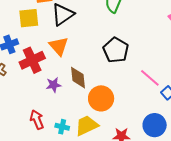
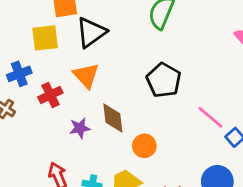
red cross: (32, 60) -> (50, 95), size x0.7
orange circle: (101, 98) -> (144, 146), size x0.7

